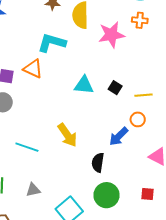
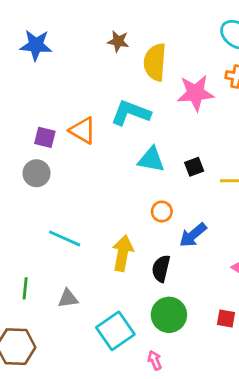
cyan L-shape: (52, 43) -> (131, 113), moved
black square: (115, 88) -> (194, 167), turned 32
orange circle: (138, 119) -> (162, 211), moved
yellow arrow: (67, 135) -> (123, 253), moved, turned -140

